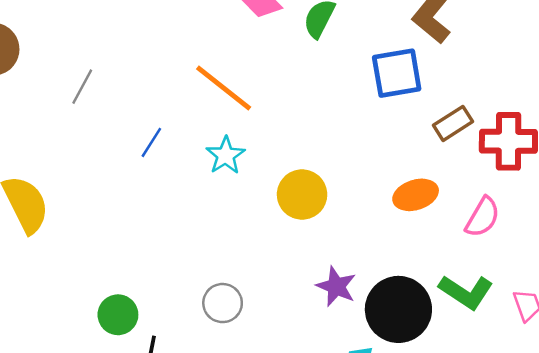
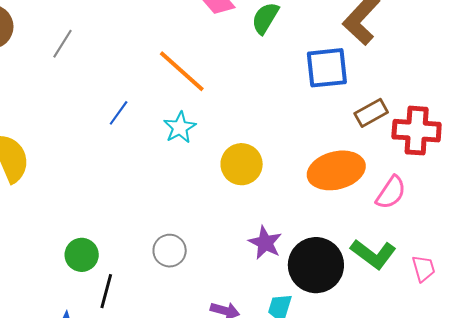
gray line: (82, 87) -> (62, 44), moved
orange ellipse: (416, 195) -> (336, 170), size x1.5

